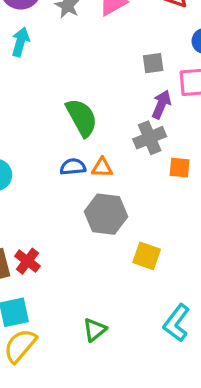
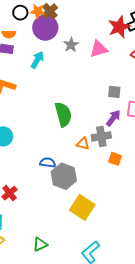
blue semicircle: (73, 167) -> (48, 163), moved
orange triangle: (102, 168) -> (83, 144), moved
yellow square: (147, 256) -> (82, 207), size x1.4

